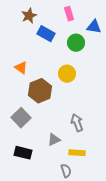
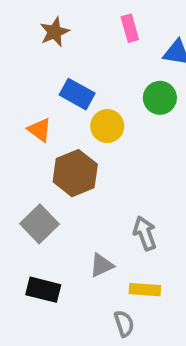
blue rectangle: (46, 34) -> (77, 94), moved
green circle: (76, 43) -> (160, 98), moved
yellow circle: (67, 74) -> (107, 126), moved

